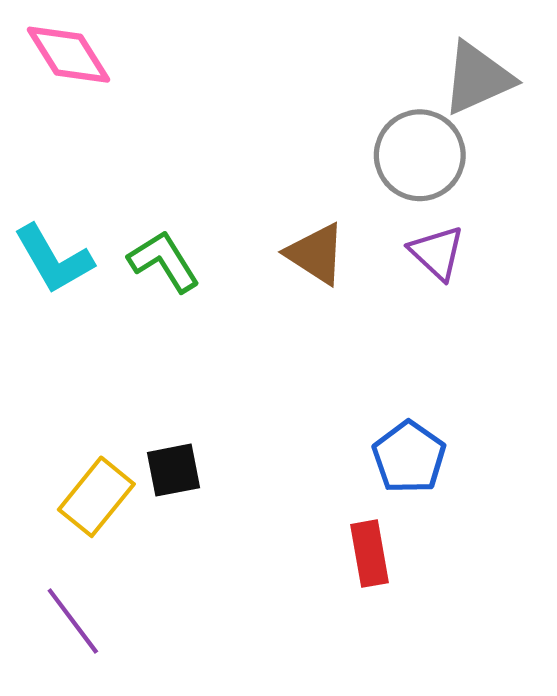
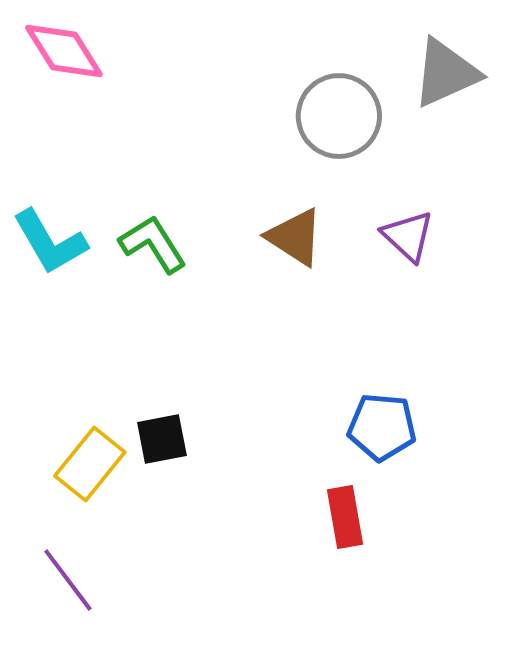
gray circle: (420, 155) -> (339, 116), moved
blue pentagon: (409, 457) -> (382, 427), turned -30

